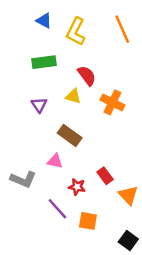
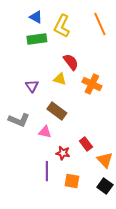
green rectangle: (44, 62) -> (37, 39), moved
gray L-shape: (23, 179) -> (19, 120), moved
purple line: (57, 209) -> (47, 171), turned 42
black square: (128, 241) -> (105, 186), moved

